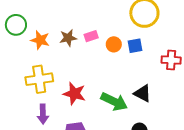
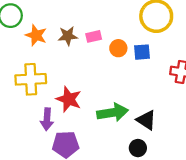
black triangle: (143, 93) -> (146, 120), moved
green arrow: (114, 102) -> (113, 113), turned -40
purple arrow: (43, 114) -> (47, 119), moved

